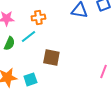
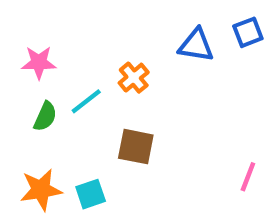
orange cross: (38, 17) -> (134, 78), moved, turned -32

